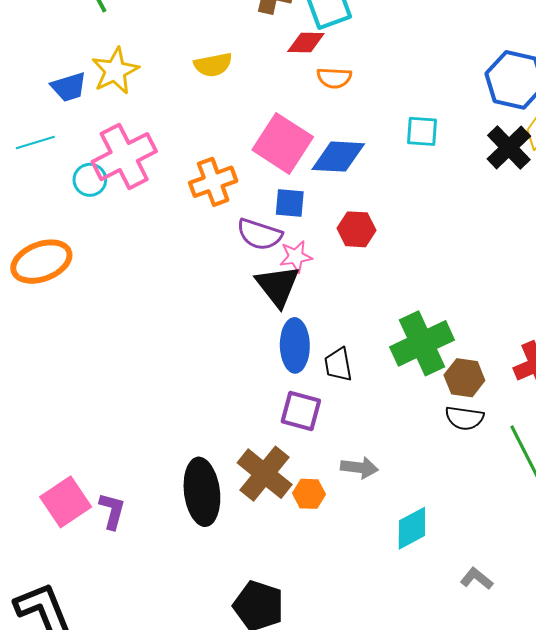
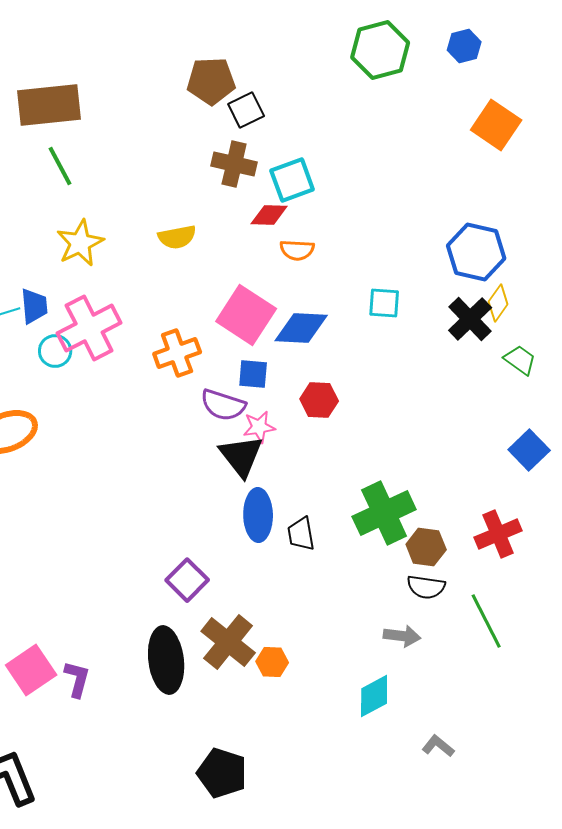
blue trapezoid: (69, 87) -> (34, 306), moved, turned -78
purple square: (301, 411) -> (187, 580), moved, turned 30
gray arrow: (359, 468) -> (402, 636), moved

